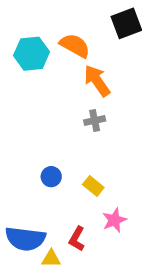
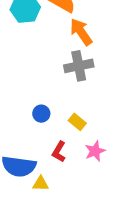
gray cross: (95, 121) -> (79, 66), size x1.6
red L-shape: (77, 239) -> (59, 152), moved

